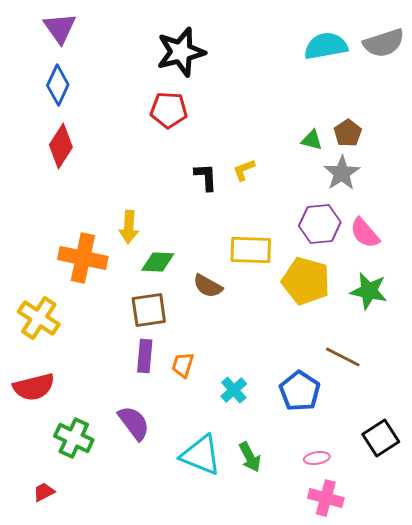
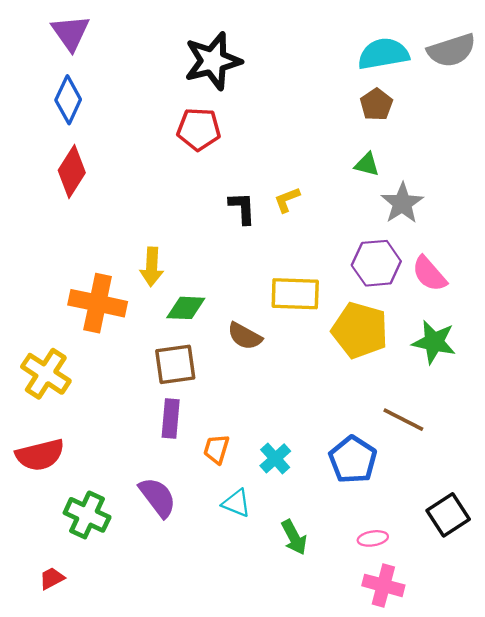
brown pentagon: (348, 133) -> (376, 104), moved
orange trapezoid: (183, 365) -> (216, 449), moved
cyan triangle: (201, 455) -> (236, 503), moved, size x0.6

